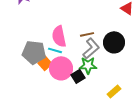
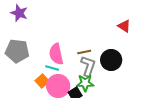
gray L-shape: (91, 48) -> (88, 66), turned -30
gray pentagon: (34, 52) -> (17, 51), moved

